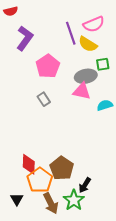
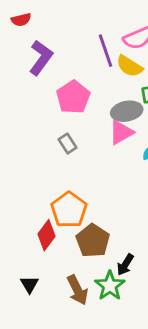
pink triangle: (82, 91) -> (121, 132), turned -42
red diamond: (29, 164) -> (46, 235), turned 35
orange pentagon: (40, 180) -> (69, 210), moved

